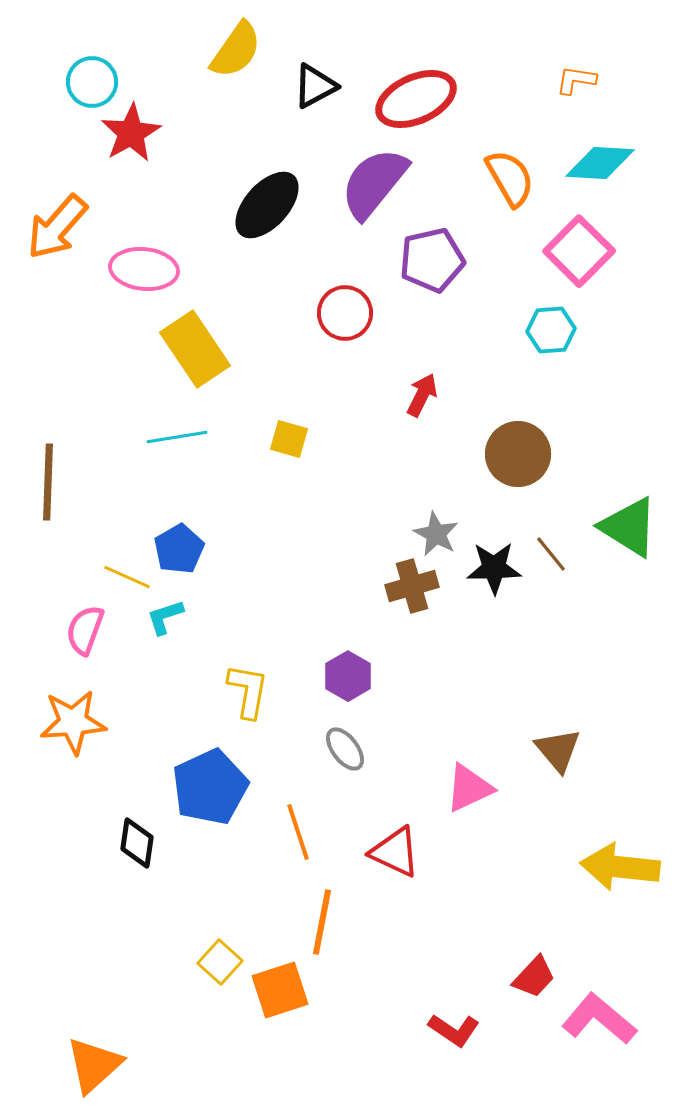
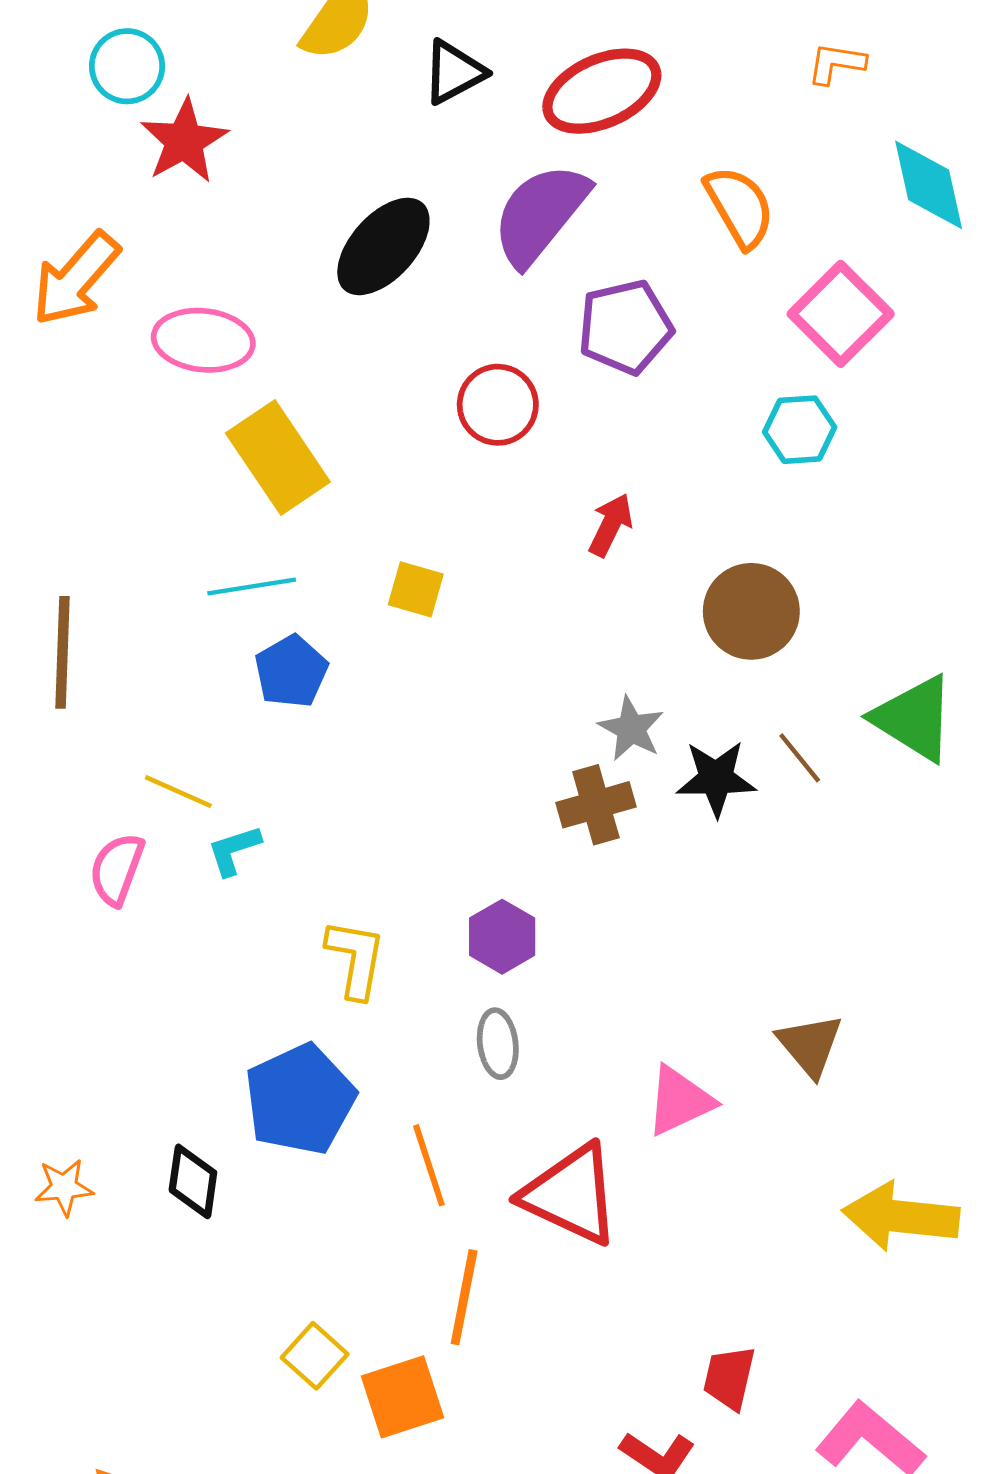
cyan diamond: (600, 163) -> (929, 185), moved, turned 74
blue pentagon: (179, 549) -> (291, 671), moved
orange star: (73, 722) -> (64, 1187), moved, size x0.6
gray ellipse: (345, 749) -> (498, 1044), turned 30
red triangle: (395, 852) -> (571, 1195), size x1.4
red trapezoid: (534, 977) -> (729, 1378), moved, turned 150

